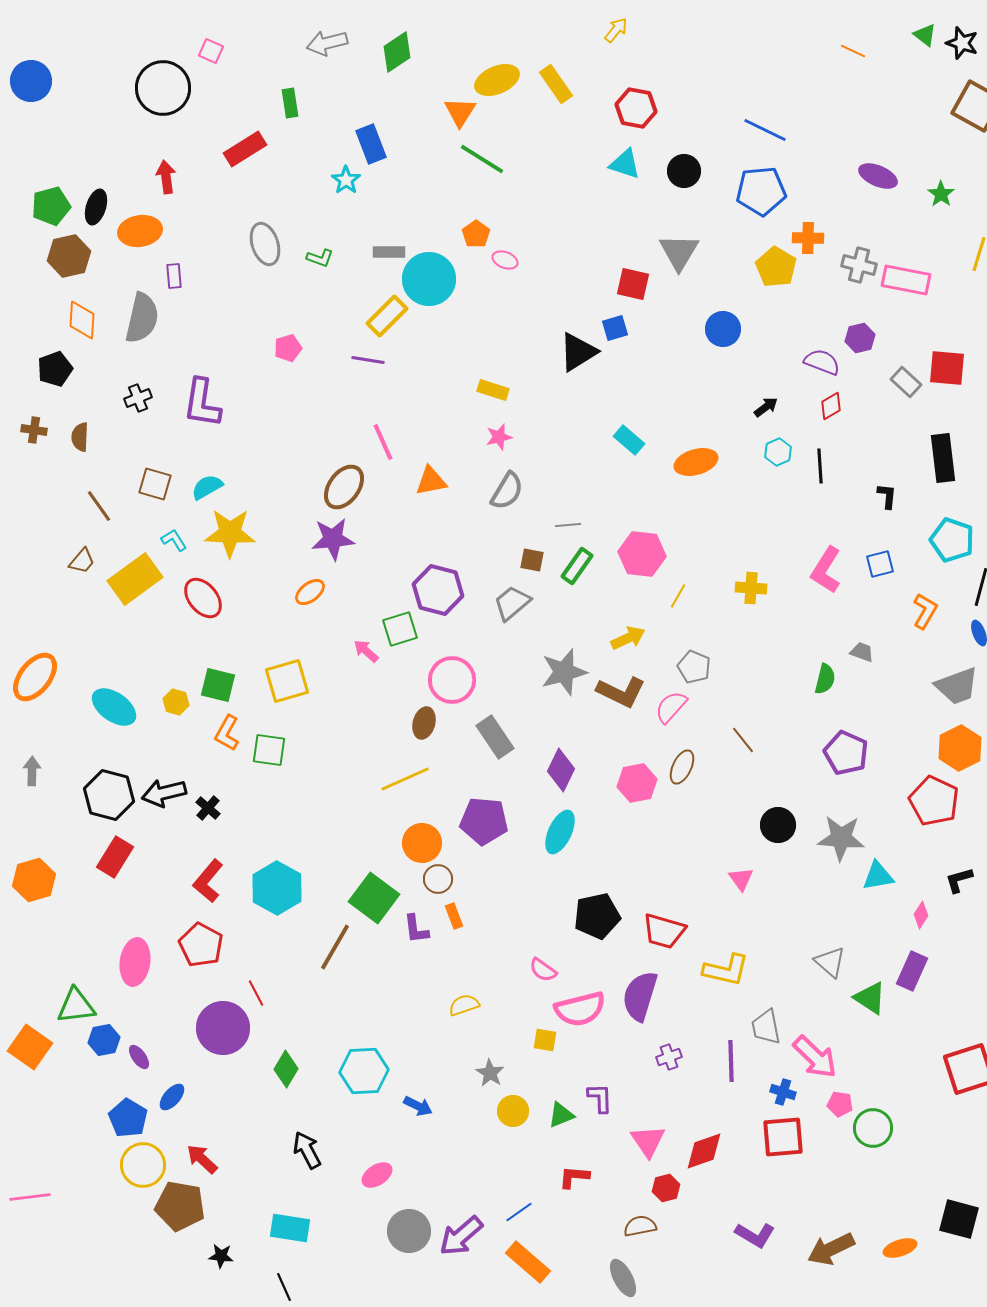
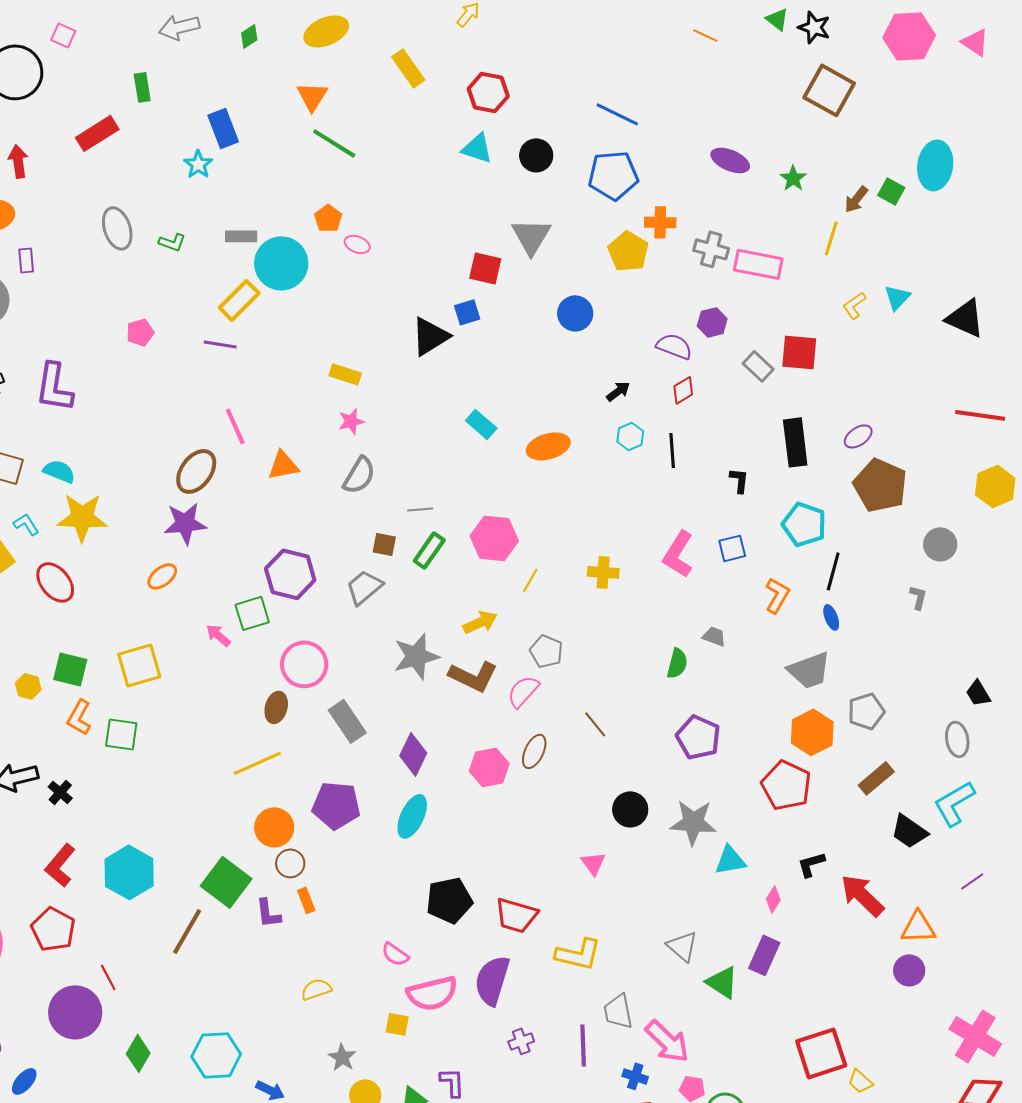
green diamond: (397, 52) -> (249, 36), size x0.6
yellow ellipse: (497, 80) -> (326, 31), moved
cyan semicircle: (207, 487) -> (59, 471), turned 52

